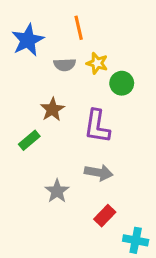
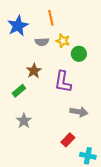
gray arrow: (99, 173) -> (79, 112), moved
gray star: (57, 191) -> (24, 121), moved

